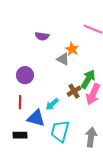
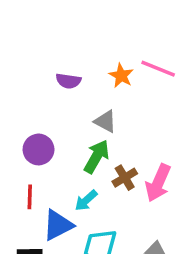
orange star: (72, 49) -> (121, 76), moved
green arrow: (88, 79) -> (97, 157), moved
blue triangle: (36, 118) -> (58, 225), turned -42

